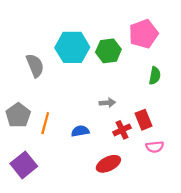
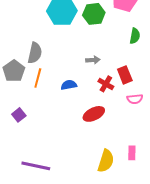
gray semicircle: (35, 66) -> (35, 53), moved, turned 35
red cross: (122, 130) -> (106, 84), turned -35
purple square: (24, 165) -> (19, 115), size x0.6

